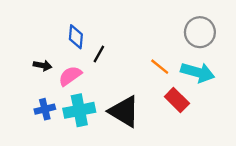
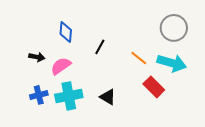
black line: (99, 54) -> (100, 47), moved
black triangle: (124, 111) -> (108, 97), size x0.6

